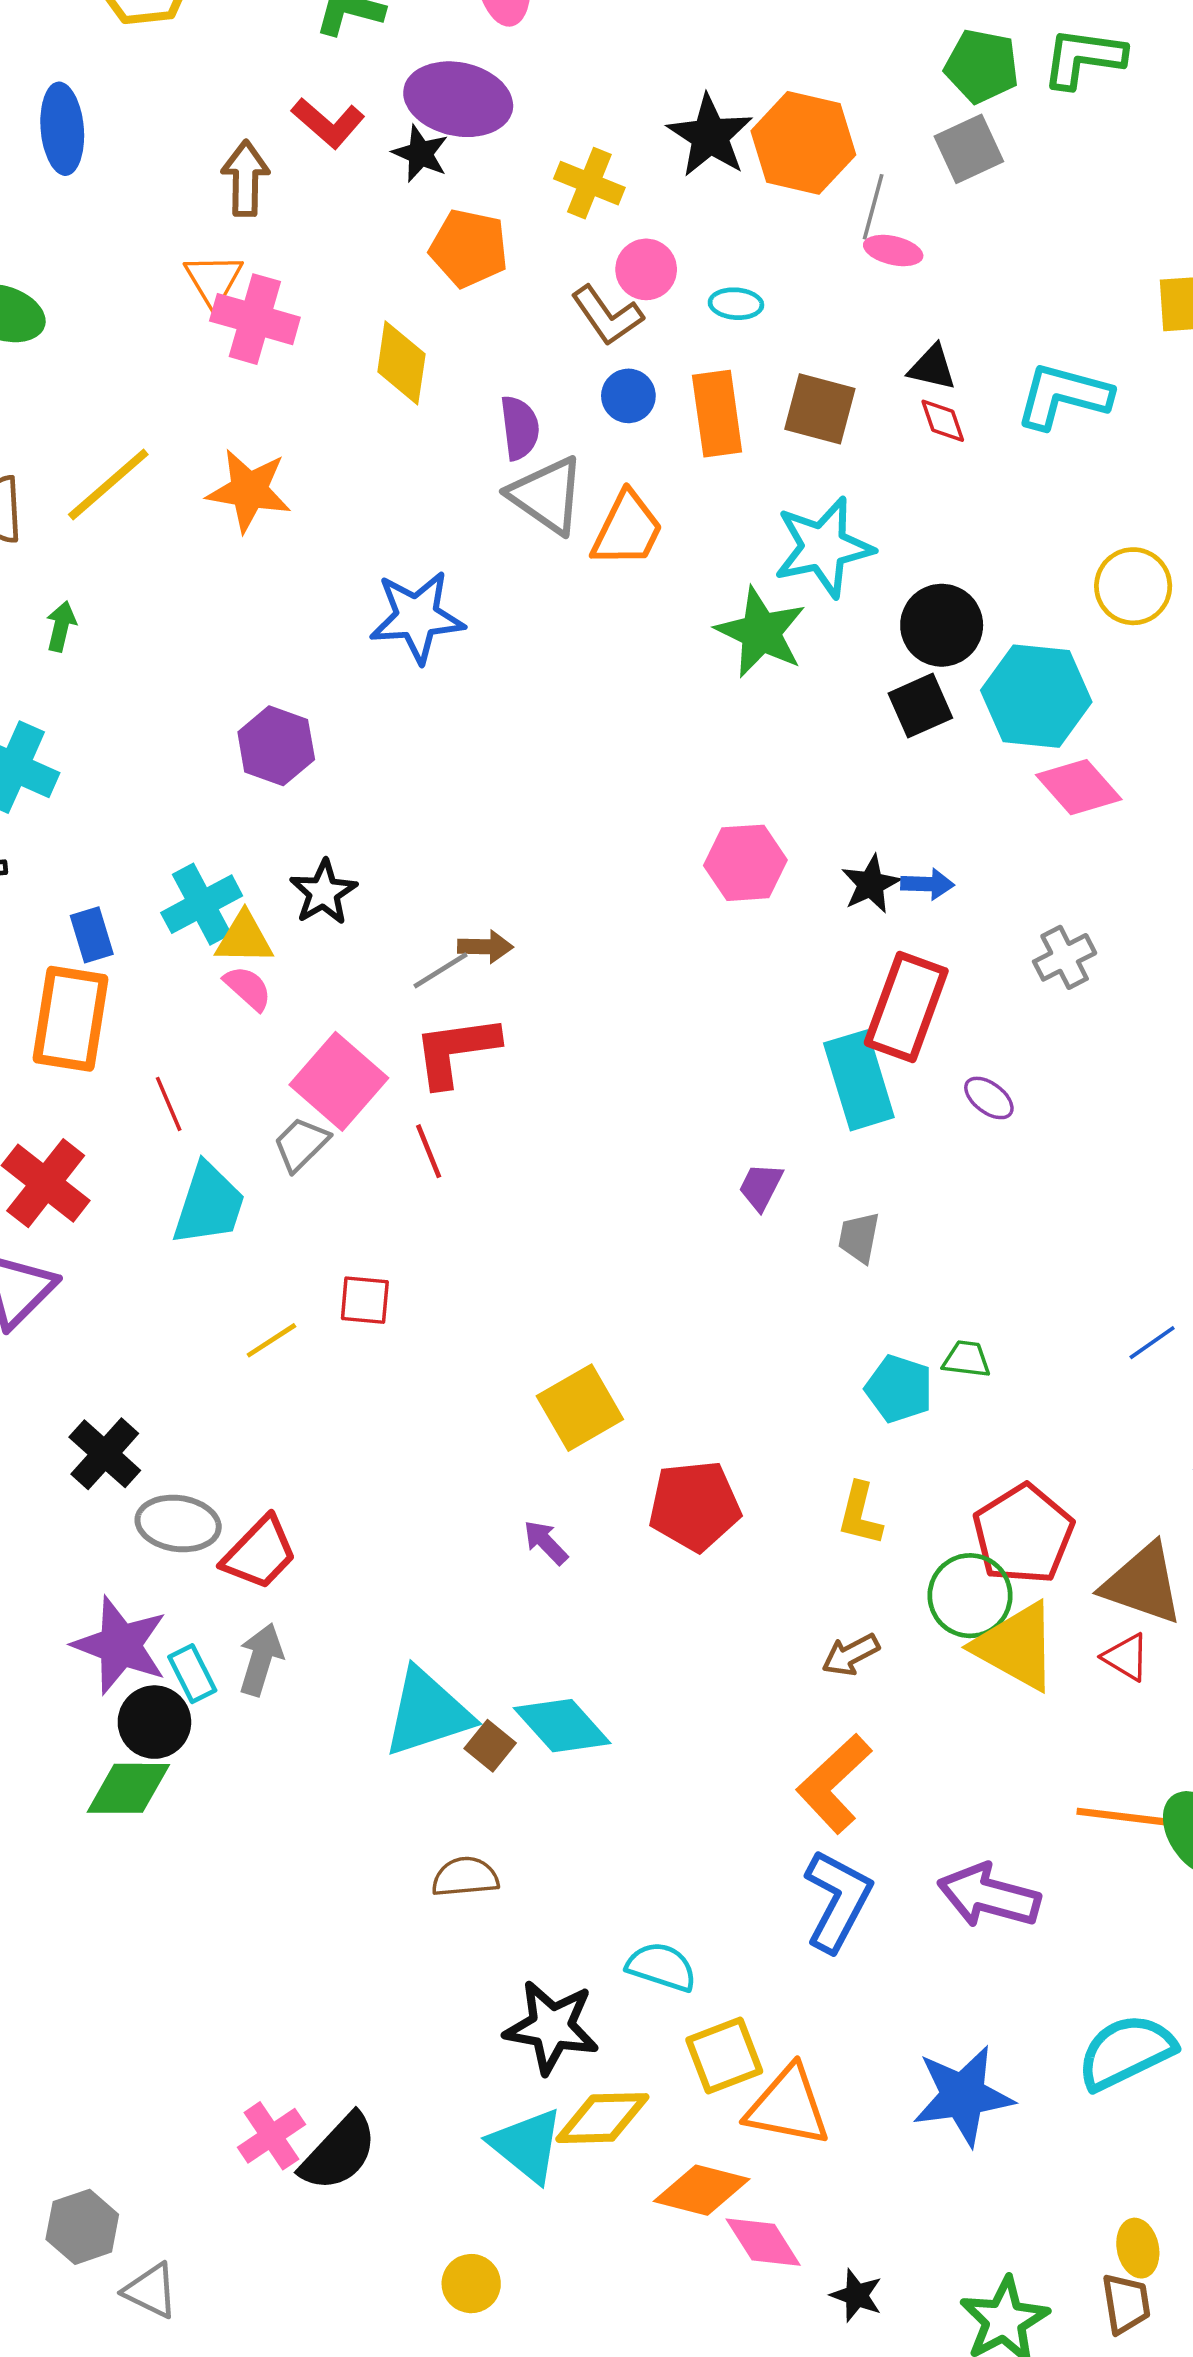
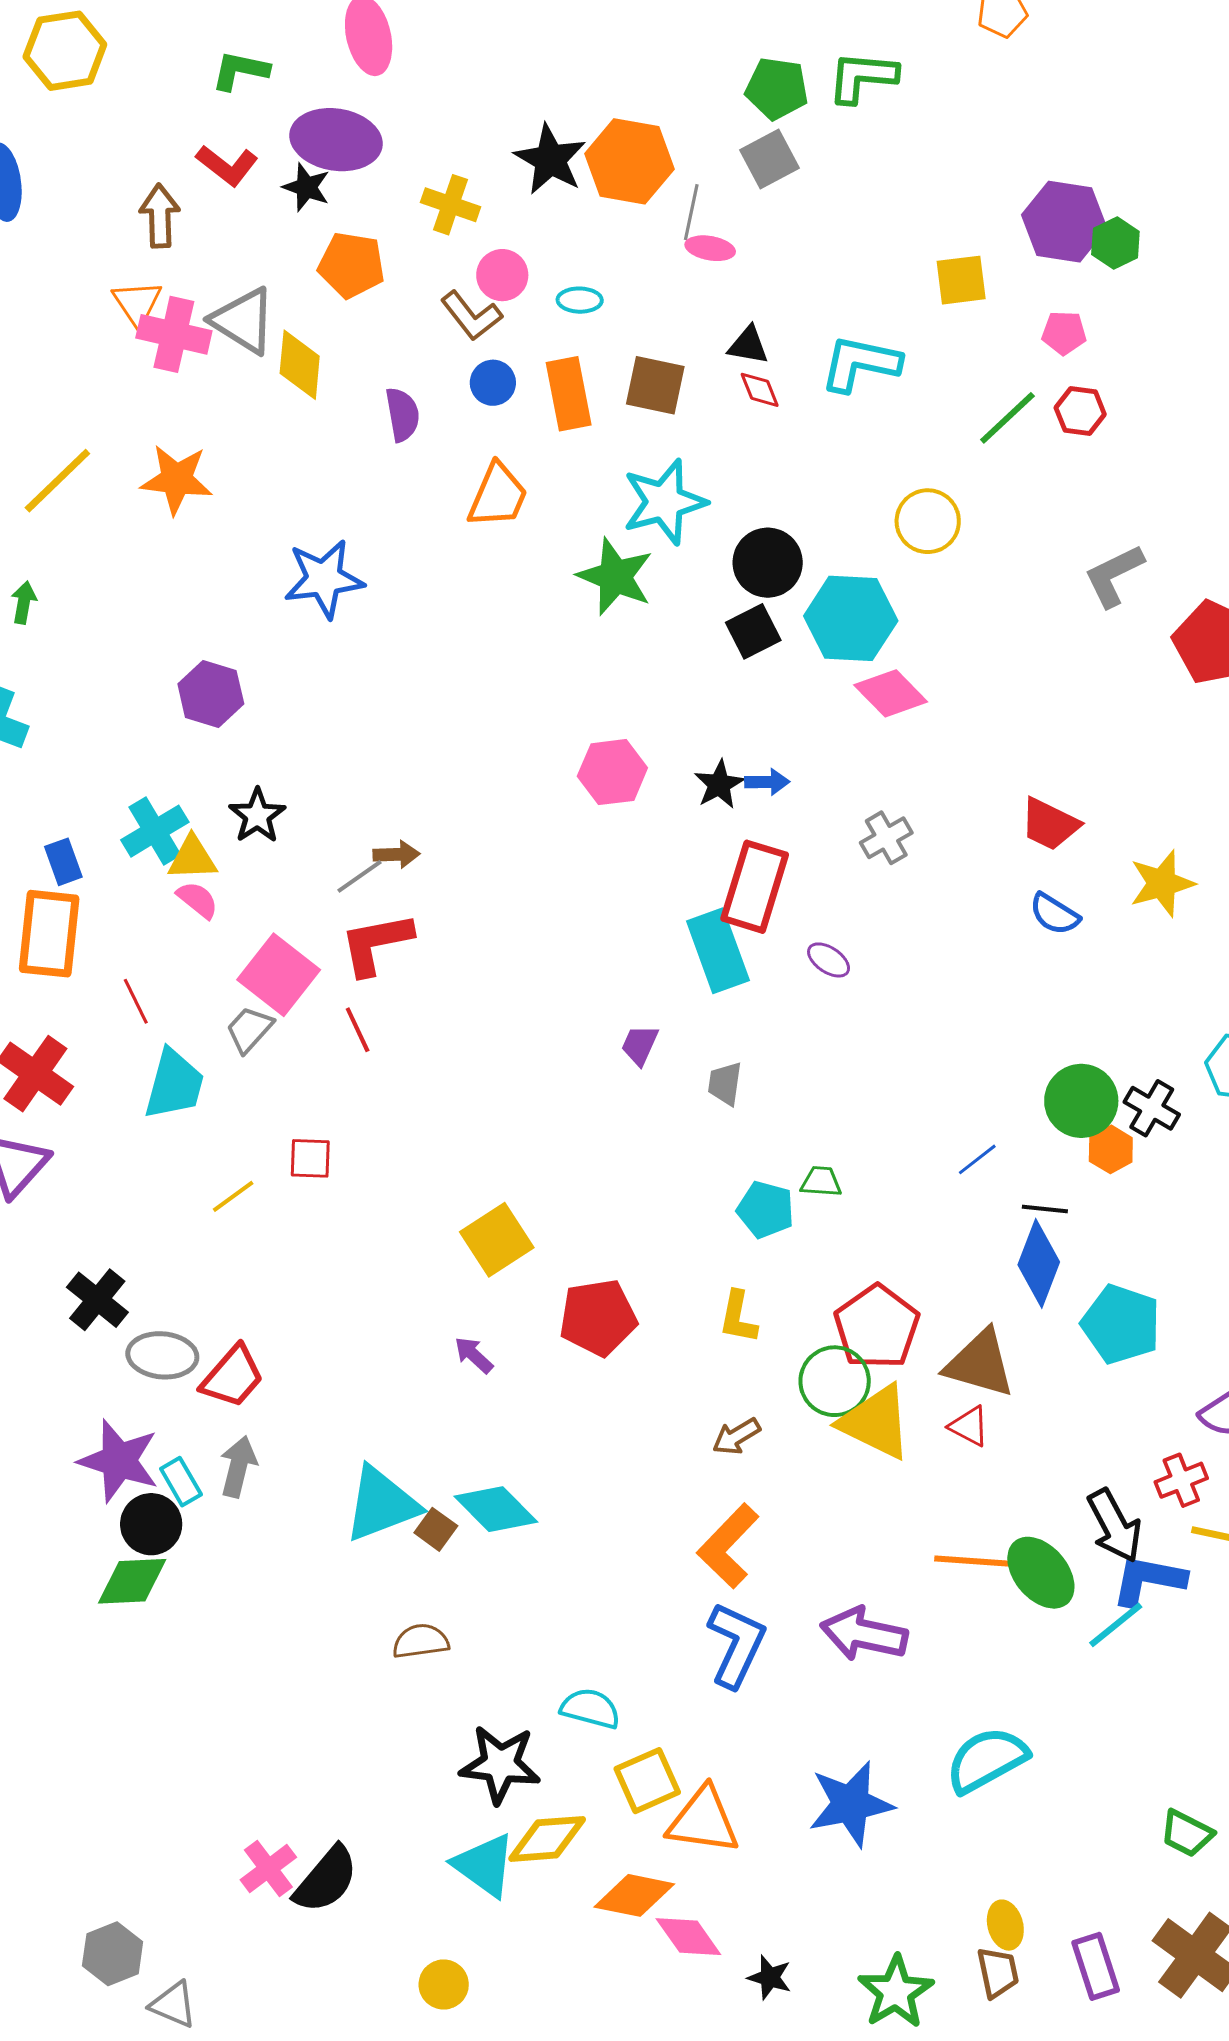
gray triangle: (547, 495) -> (243, 321), moved

